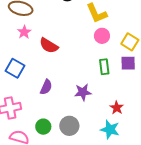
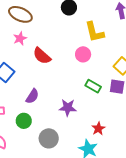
pink circle: (102, 36) -> (83, 54), moved
green rectangle: (104, 67) -> (93, 86), turned -63
green circle: (43, 127) -> (24, 121), moved

